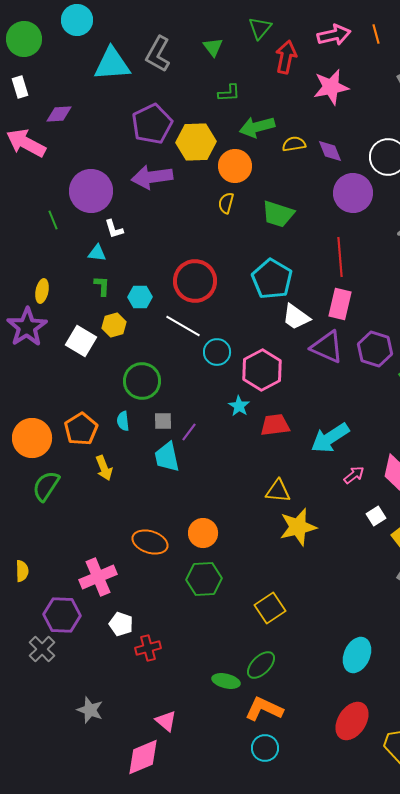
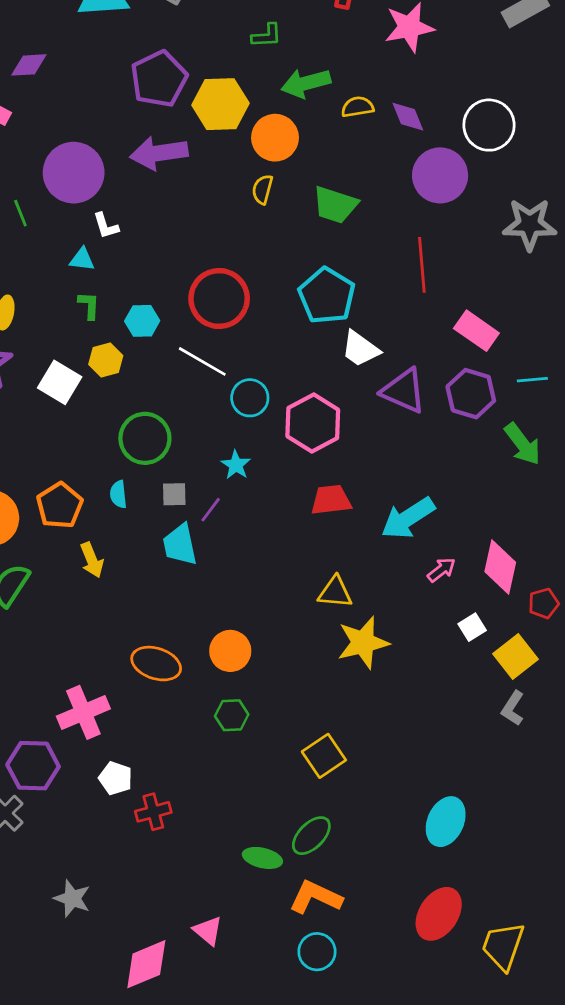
pink rectangle: (340, 304) -> (476, 331), moved, turned -68
cyan star: (239, 406) -> (236, 465), moved
green hexagon: (204, 579) -> (232, 715), size x0.7
pink triangle: (166, 721) -> (208, 931), moved

